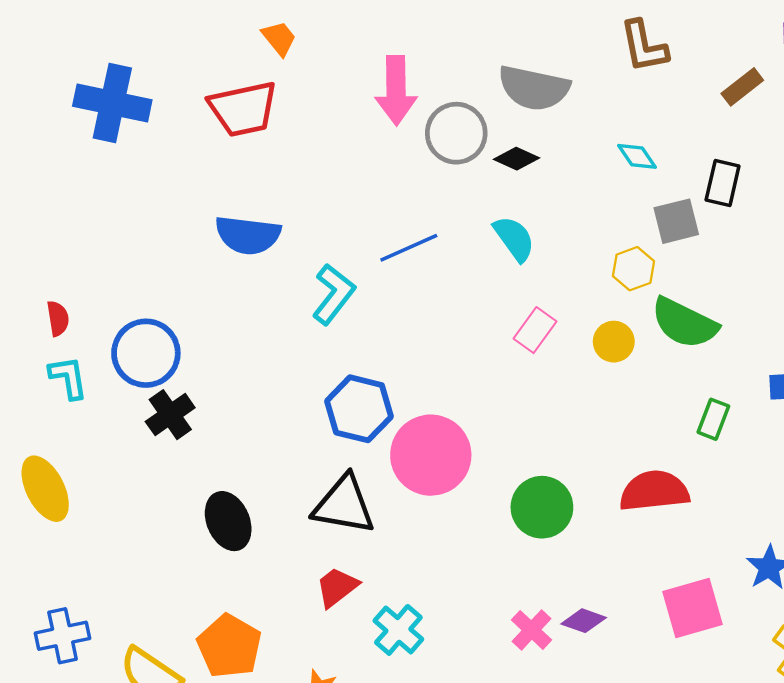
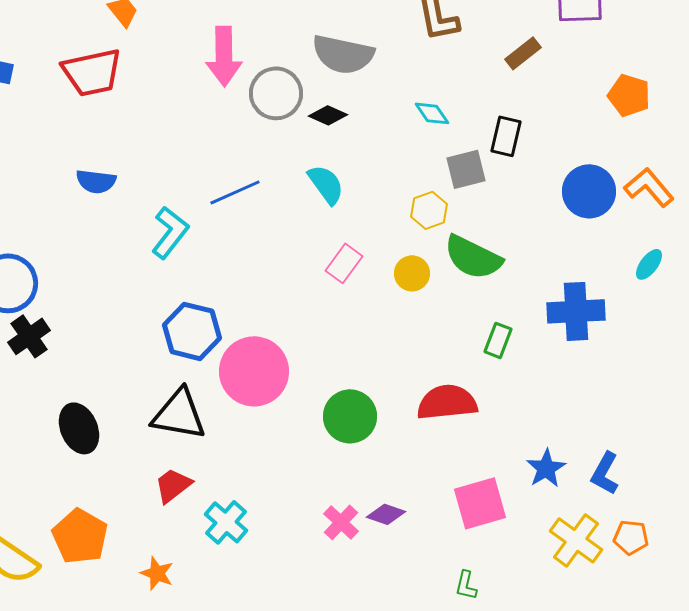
blue semicircle: (248, 235) -> (96, 181), size x0.7

